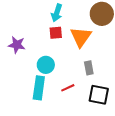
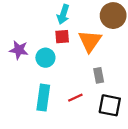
cyan circle: (46, 65) -> (45, 58), moved

